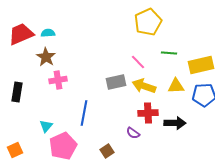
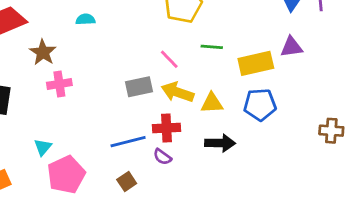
cyan semicircle: (48, 33) -> (85, 19), moved
yellow triangle: (176, 86) -> (212, 103), moved
blue line: (84, 113) -> (128, 142), moved, turned 65
red cross: (148, 113) -> (166, 128), moved

